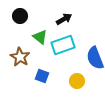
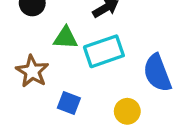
green triangle: (40, 37) -> (66, 38), turned -35

